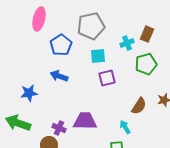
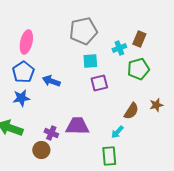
pink ellipse: (39, 19) -> (26, 42), moved
blue pentagon: (61, 45) -> (23, 72), moved
cyan arrow: (125, 127) -> (117, 132), turned -104

